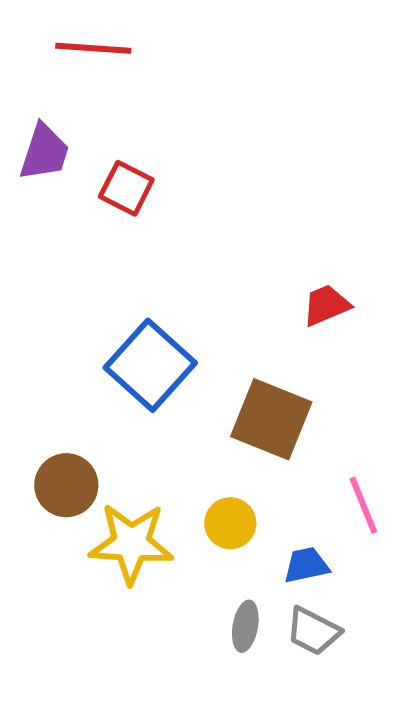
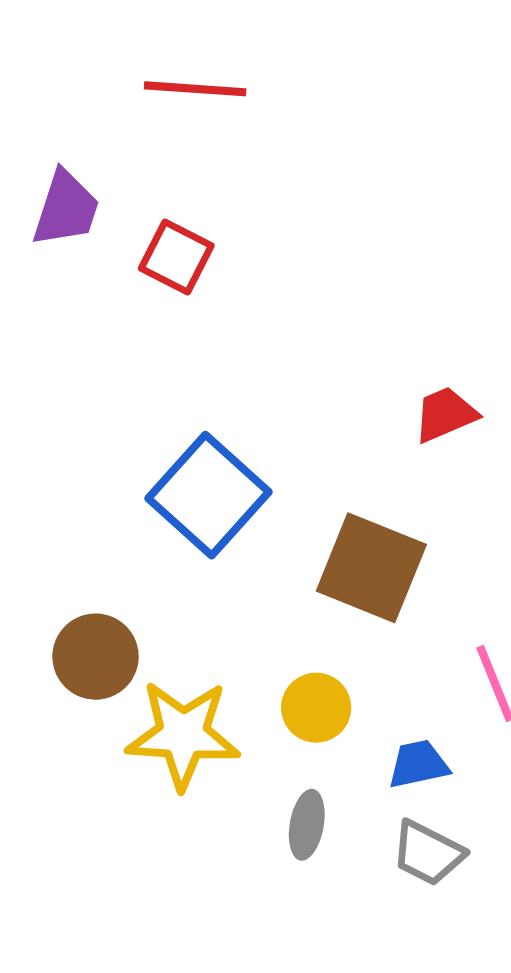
red line: (93, 48) -> (195, 89), moved
gray ellipse: (245, 626) -> (307, 825), moved

